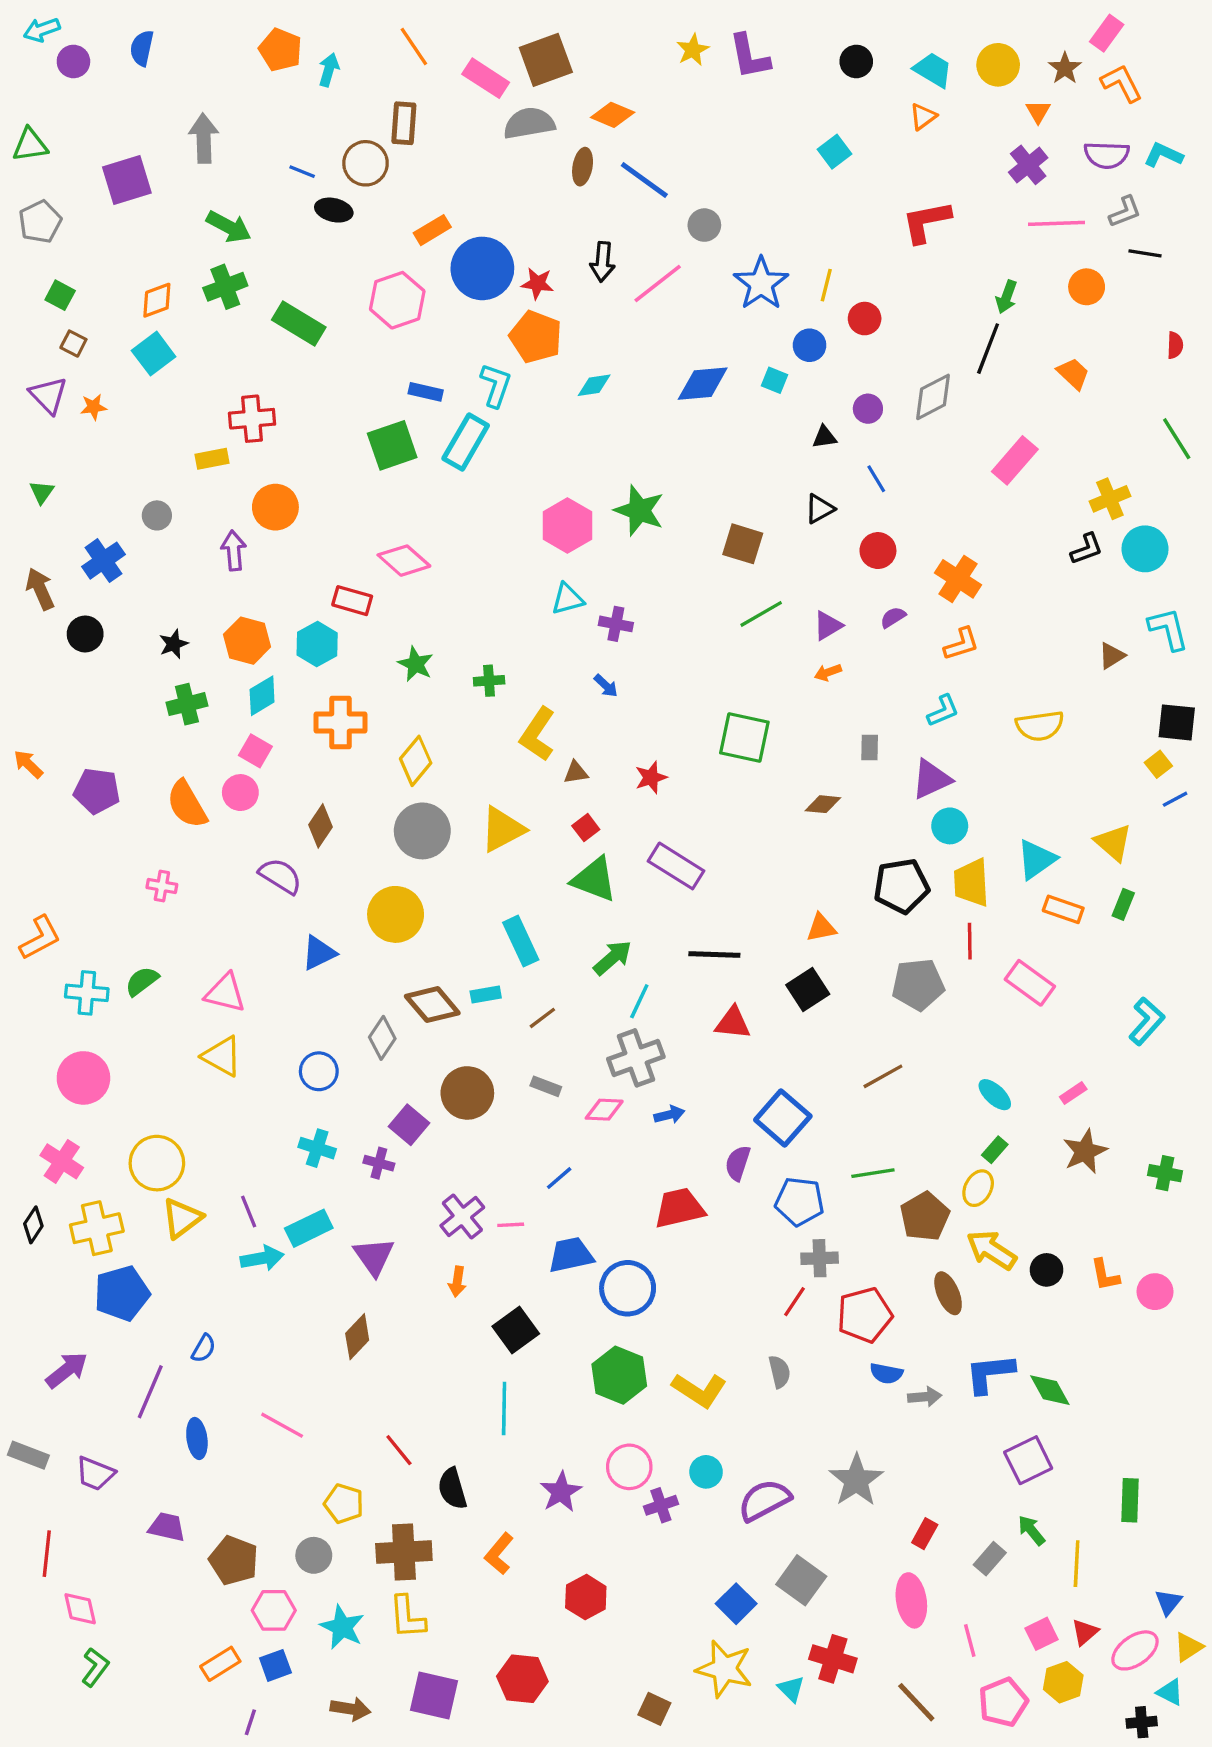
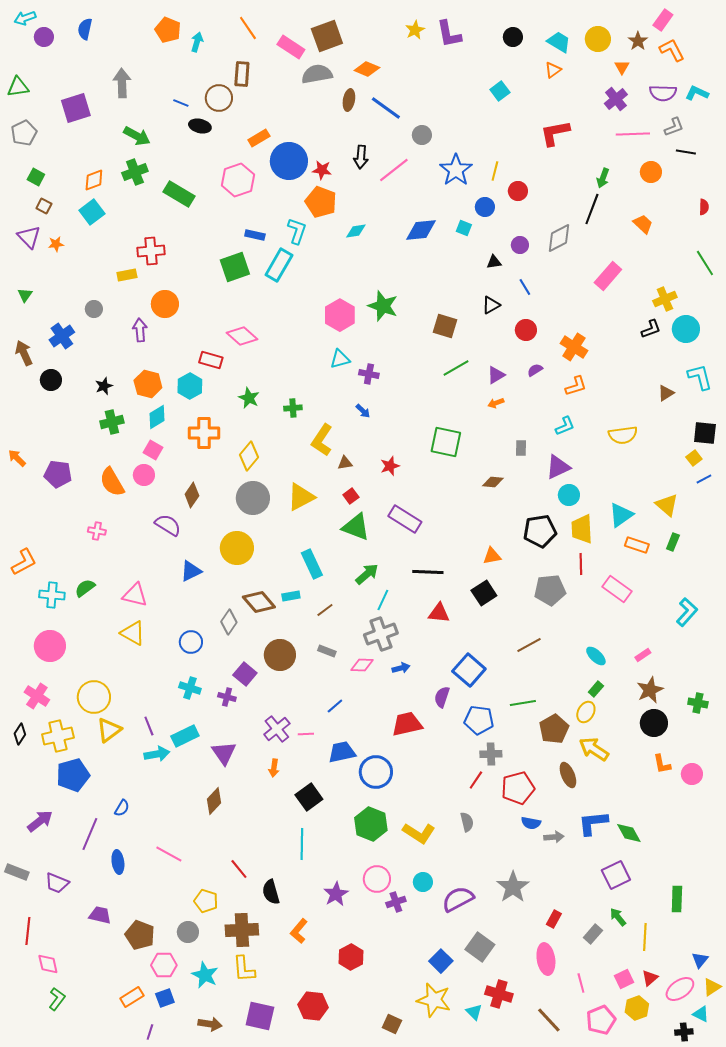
black circle: (1047, 1270) -> (654, 723), moved, size x1.4

